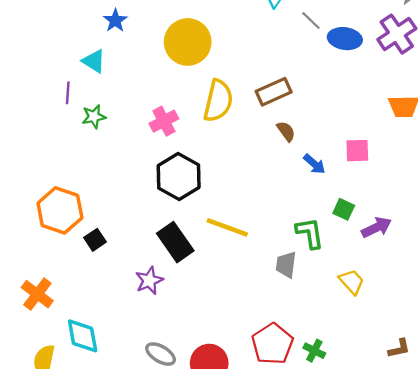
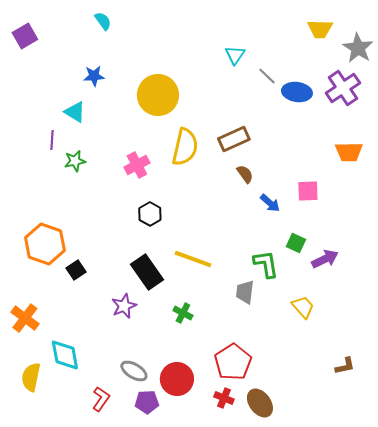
blue star: (115, 20) -> (94, 76), turned 30
black hexagon: (179, 177) -> (150, 214), size x0.6
green cross: (314, 351) -> (183, 313), moved

